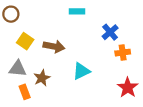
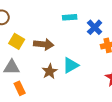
cyan rectangle: (77, 11) -> (70, 17), moved
brown star: (42, 78) -> (50, 71), moved

